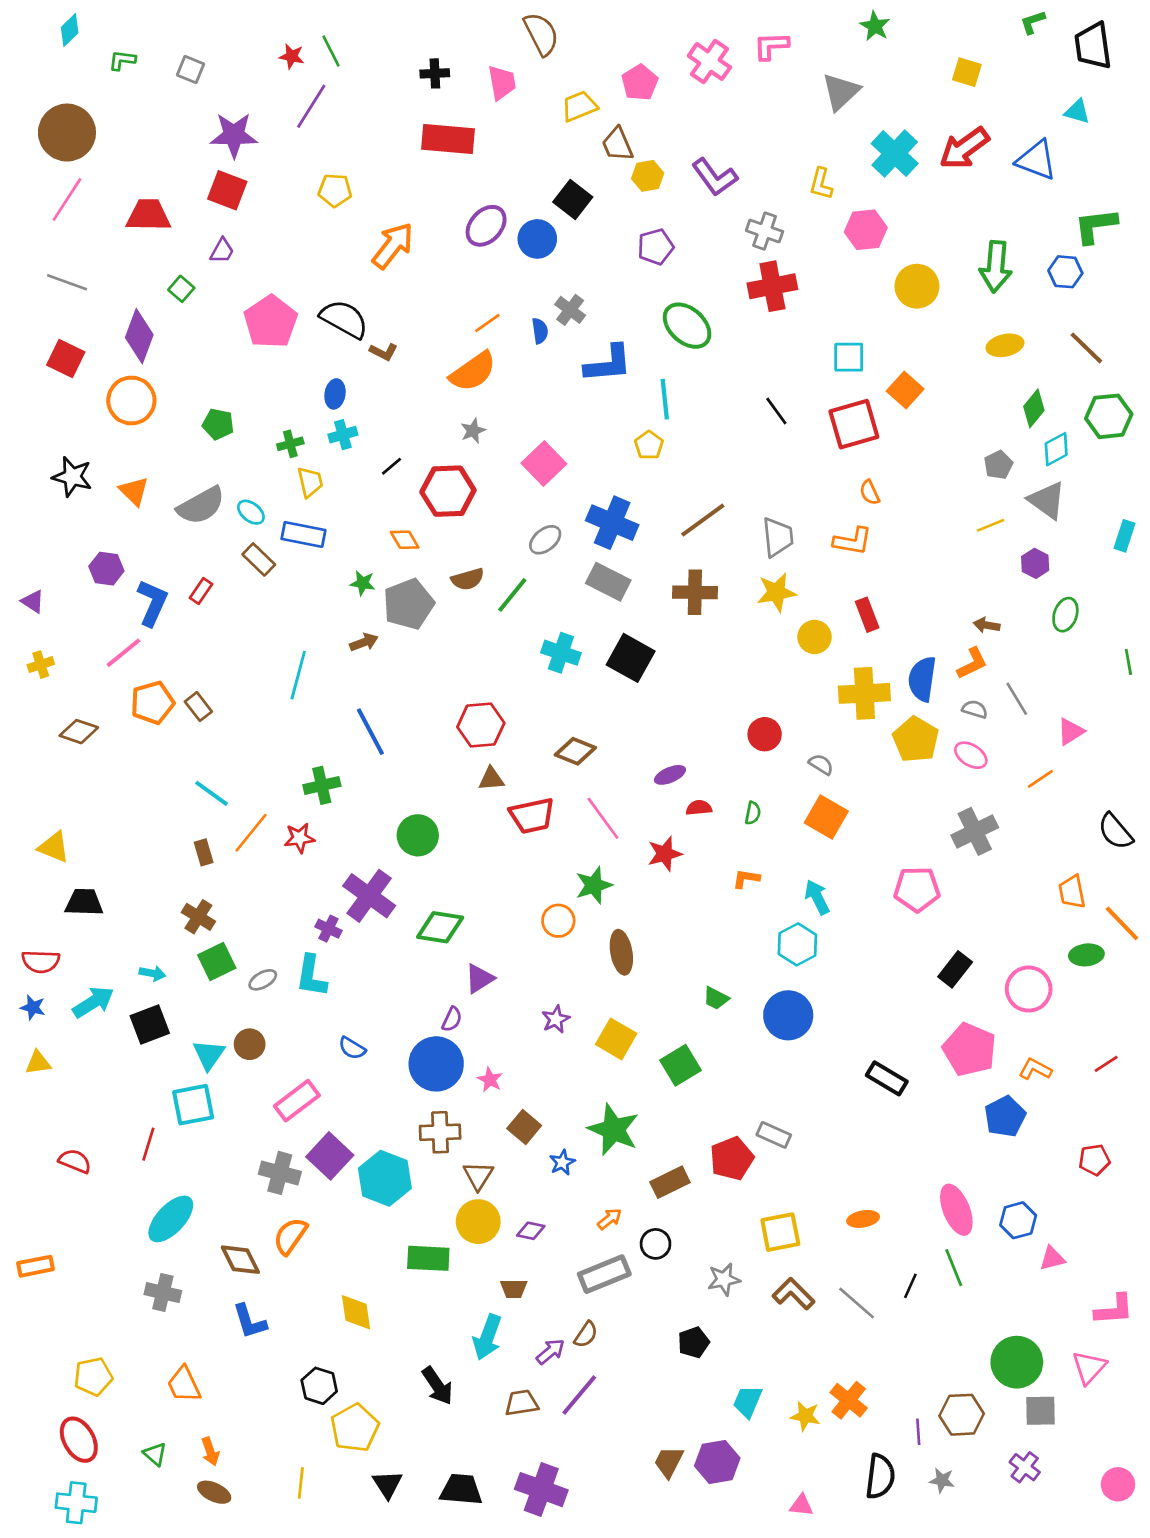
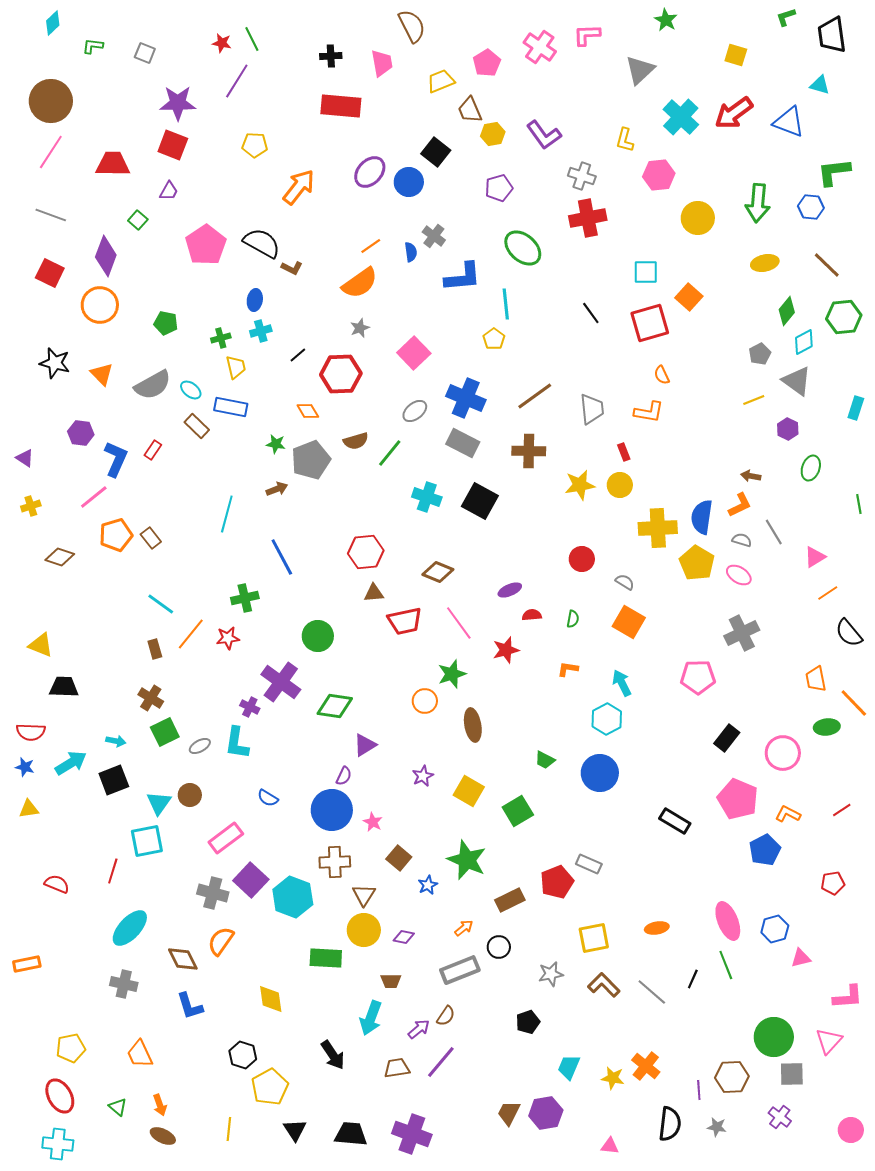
yellow star: (776, 592) -> (580, 485), moved
red rectangle: (867, 615) -> (624, 452), moved, size x0.7
orange line: (1040, 779) -> (828, 593), moved

